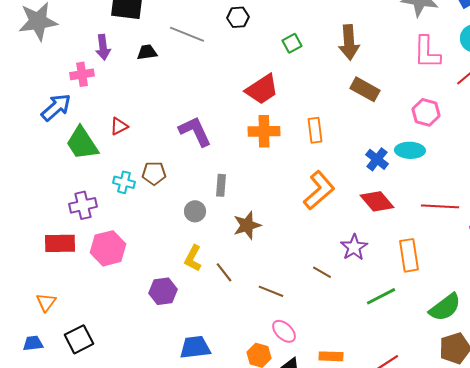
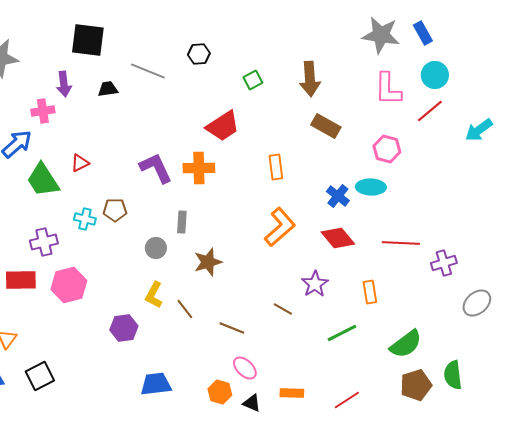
orange cross: (264, 131) -> (199, 168), moved
orange rectangle: (409, 255) -> (370, 292), size x0.7

